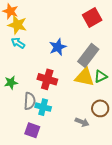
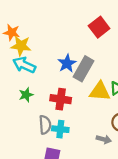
cyan arrow: (18, 43) -> (24, 65), size x1.5
gray rectangle: (88, 55) -> (83, 69), moved
green star: (11, 83) -> (26, 95), moved

